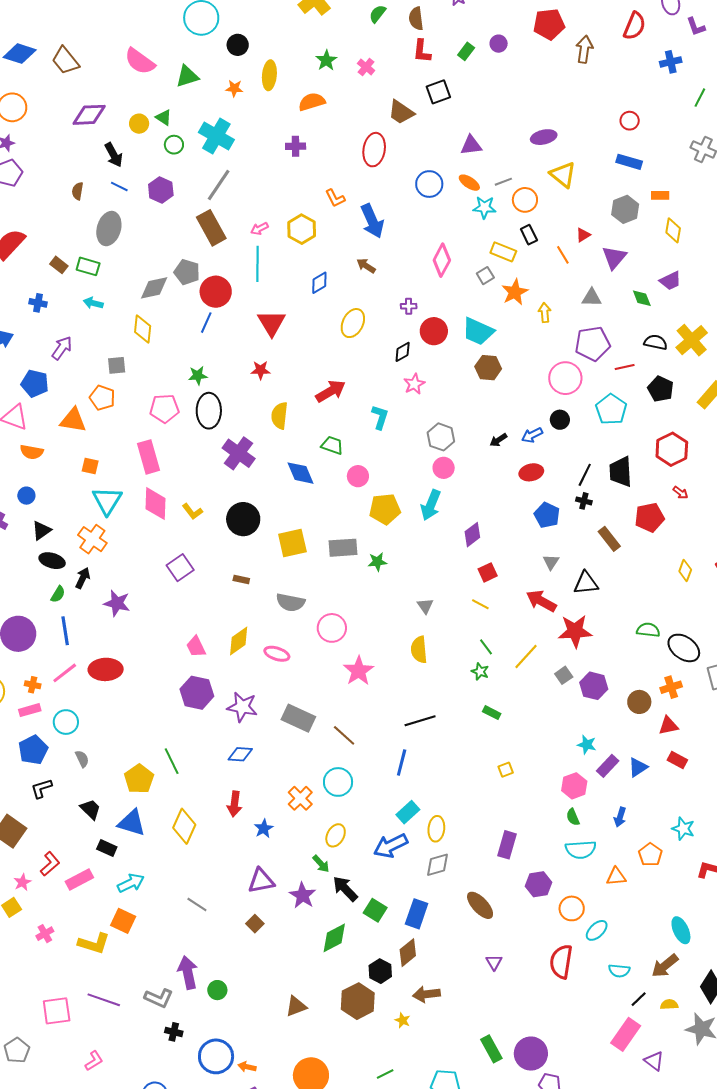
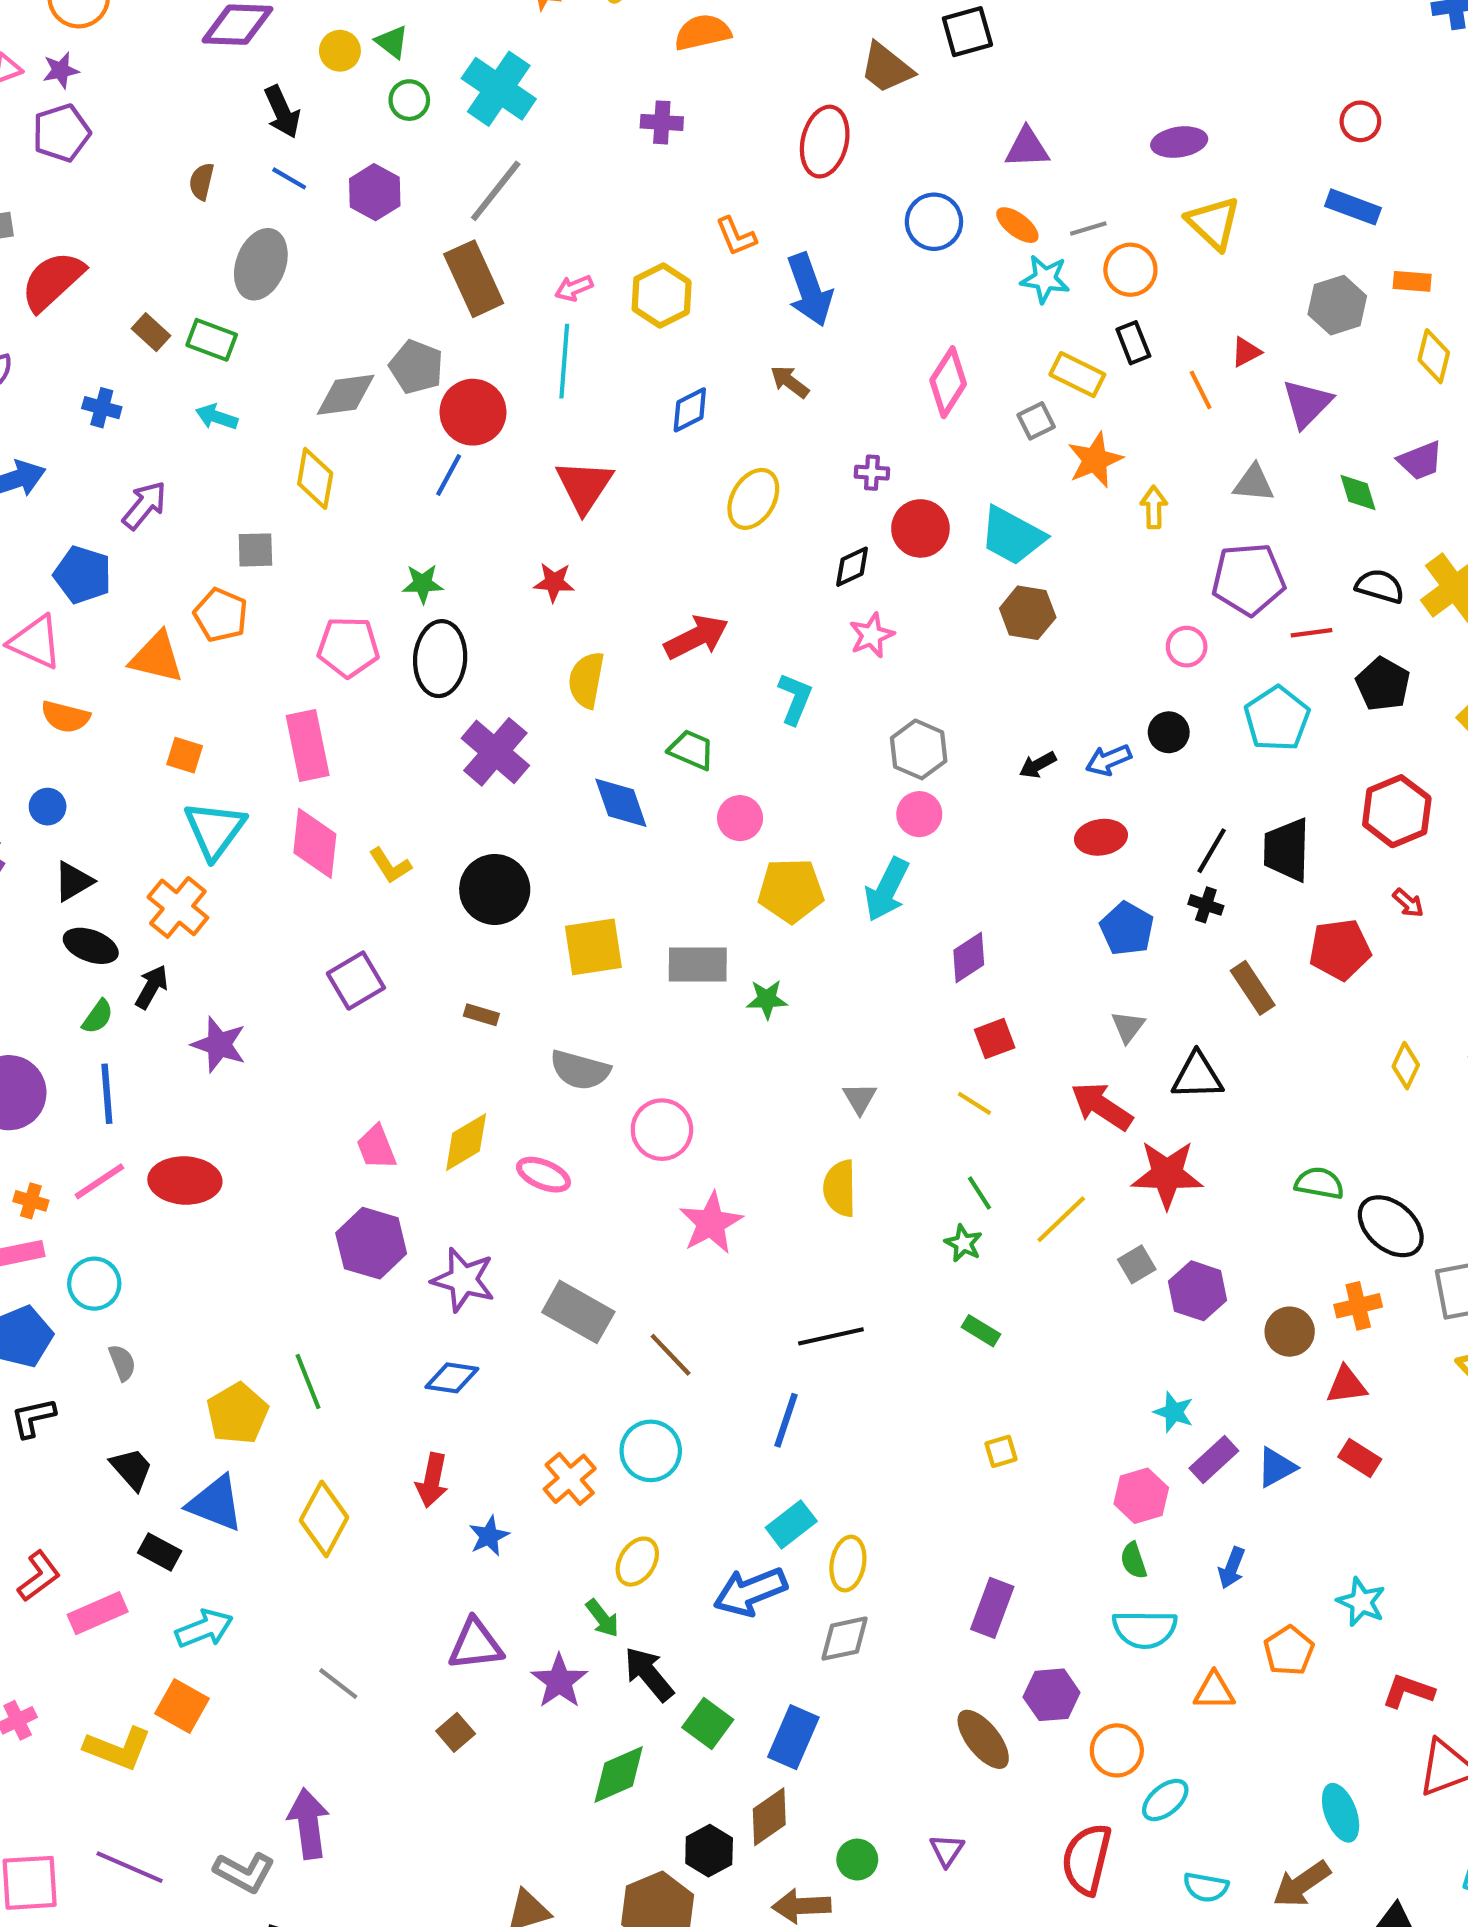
pink circle: (565, 378) -> (1187, 647), size x0.6
brown ellipse: (480, 905) -> (983, 1739), moved
green circle: (217, 990) -> (857, 1860), moved

